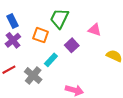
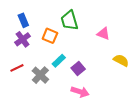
green trapezoid: (59, 18) -> (69, 21), turned -45
purple square: (72, 45) -> (78, 68), moved

